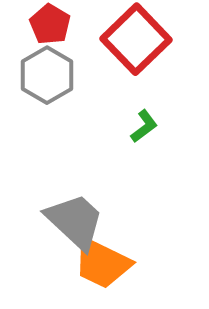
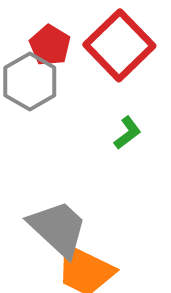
red pentagon: (50, 24) -> (50, 45), moved

